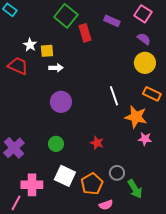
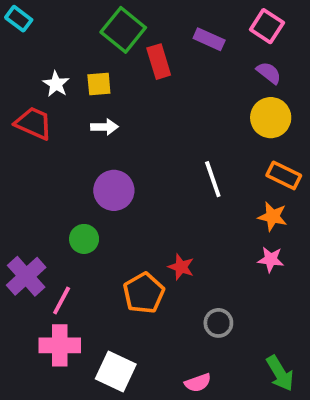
yellow square: (47, 51) -> (99, 84), moved
orange star: (136, 117) -> (273, 217), moved, size x0.7
green circle: (56, 144) -> (84, 239), moved
white square: (65, 176) -> (116, 371), moved
orange pentagon: (92, 184) -> (144, 293), moved
green arrow: (135, 189) -> (280, 373), moved
pink line: (16, 203) -> (62, 301), moved

